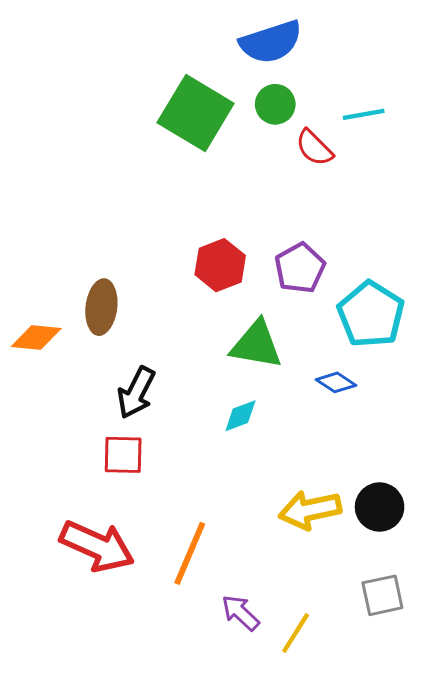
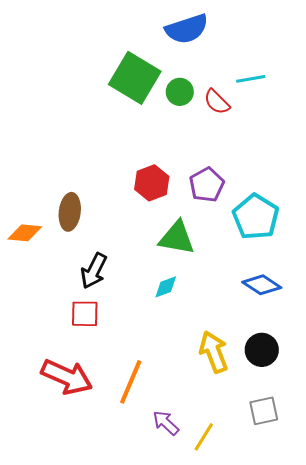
green circle: (275, 104) -> (180, 92), moved
blue diamond: (336, 382) -> (262, 285), moved, size x1.4
yellow arrow: (310, 510) -> (214, 352), turned 81

